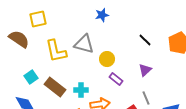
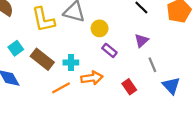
gray line: (146, 98) -> (152, 65), moved

